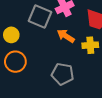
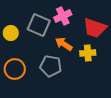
yellow circle: (11, 35) -> (11, 33), moved
gray pentagon: (63, 74) -> (51, 66), moved

